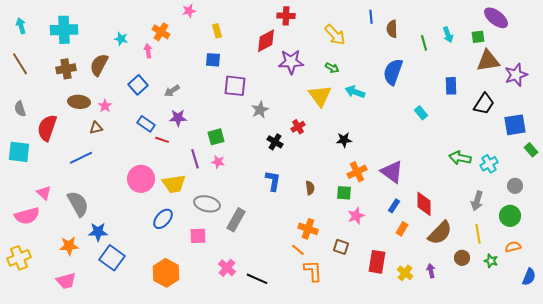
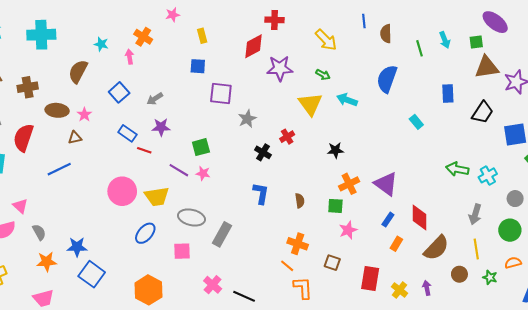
brown cross: (66, 69) -> (28, 87), moved
purple line: (195, 159) -> (179, 170), turned -42
gray semicircle: (78, 204) -> (39, 232), moved, size x0.6

